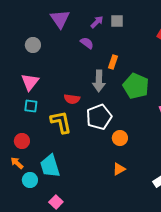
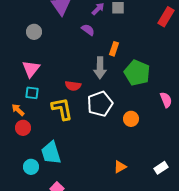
orange circle: (120, 138) -> (131, 119), moved
orange arrow: (17, 163) -> (18, 110), moved
orange triangle: (119, 169) -> (120, 167), moved

